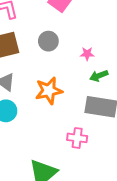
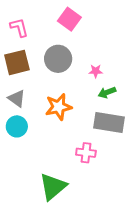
gray circle: (48, 41) -> (58, 59), size x1.4

